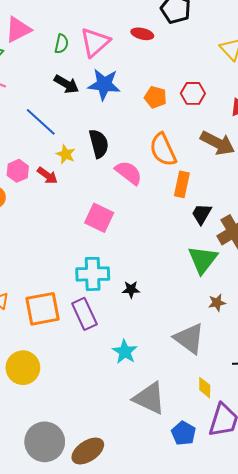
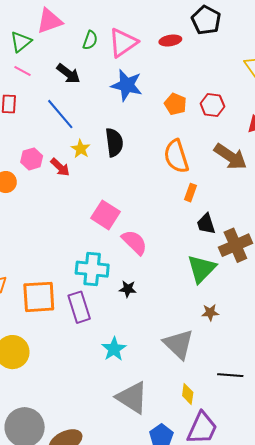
red ellipse: (142, 34) -> (170, 40), turned -30
black arrow: (66, 84) -> (68, 74), moved
pink semicircle: (129, 173) -> (134, 242), moved
orange rectangle: (182, 184) -> (190, 193), size x0.7
black trapezoid: (202, 214) -> (206, 224), turned -55

